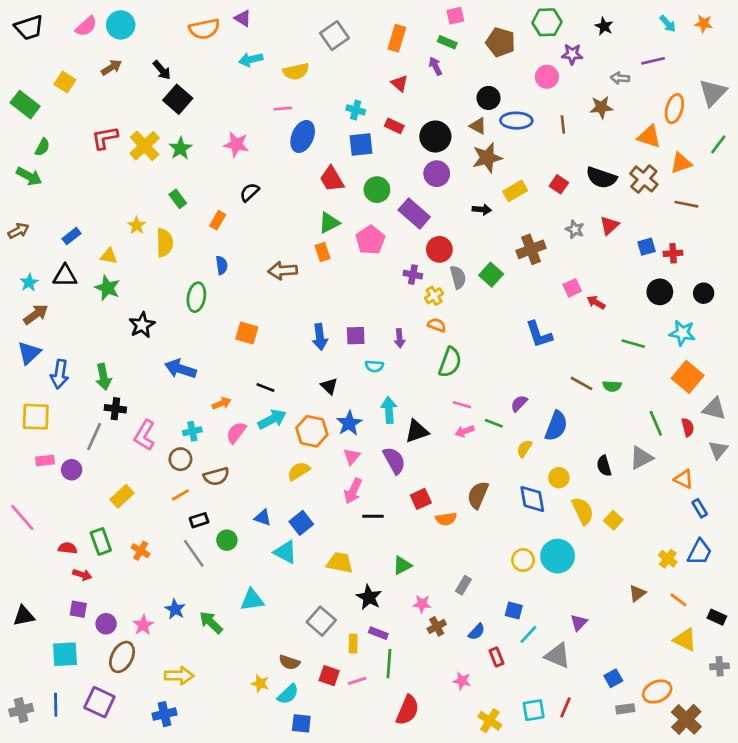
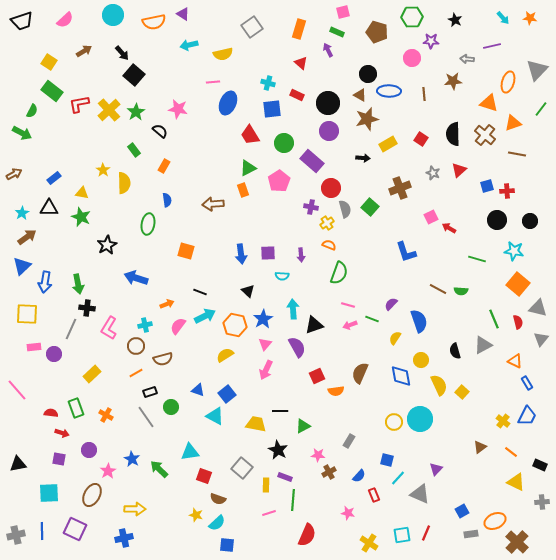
cyan circle: (121, 25) -> (113, 15), moved
green rectangle: (25, 105) -> (52, 91), moved
black semicircle: (601, 178) -> (453, 134), turned 70
black semicircle: (249, 192) -> (160, 131), moved, turned 84
blue semicircle: (556, 426) -> (419, 321), turned -40
black line: (373, 516) -> (280, 411), moved
purple circle: (106, 624) -> (89, 450), moved
red square: (329, 676) -> (204, 476), moved

